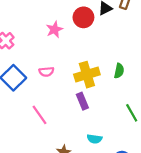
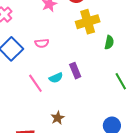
yellow cross: (87, 75) -> (88, 22), moved
cyan semicircle: (94, 139) -> (56, 78), moved, turned -32

